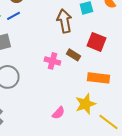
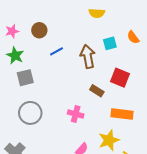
blue line: (13, 16) -> (56, 51), moved
pink cross: (52, 61) -> (76, 114), moved

